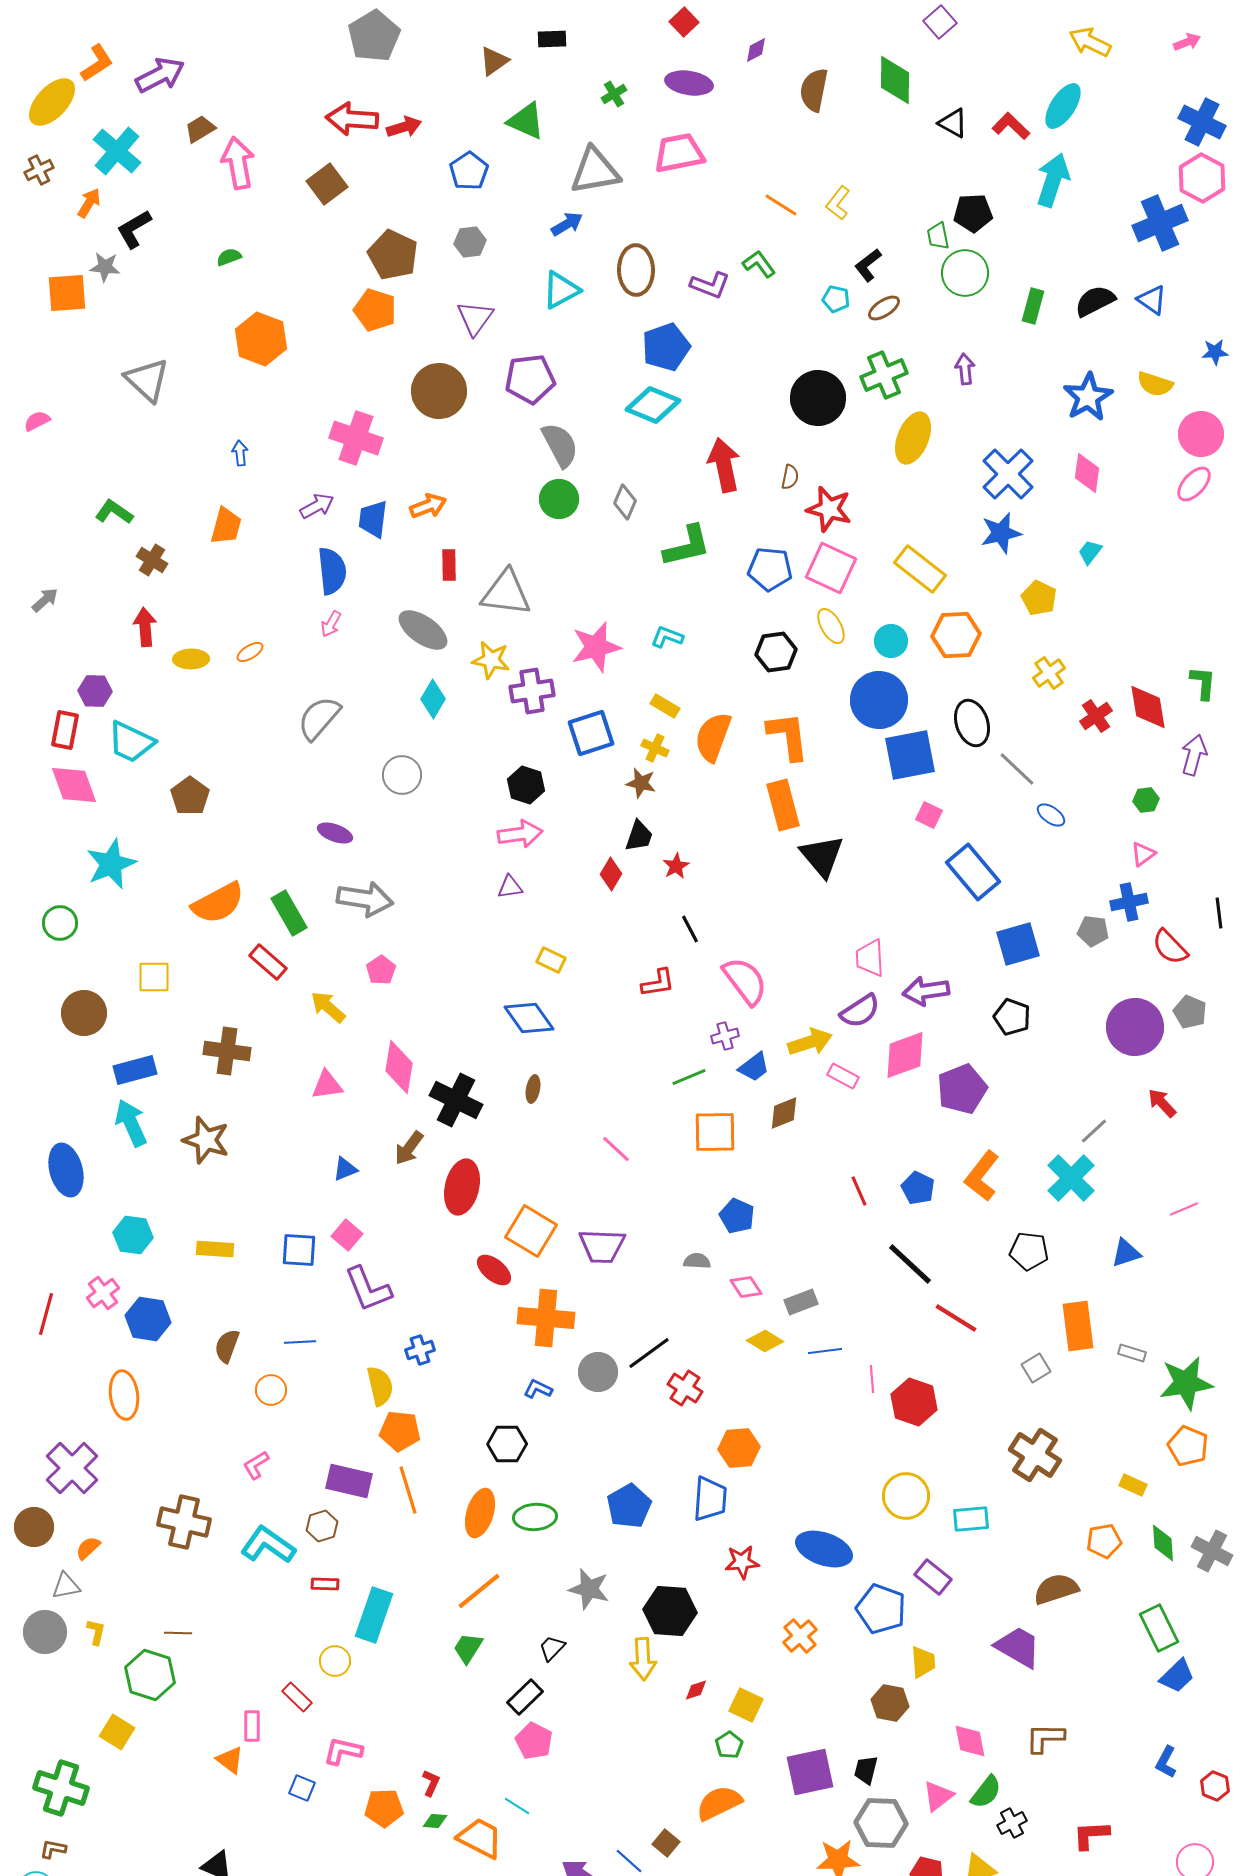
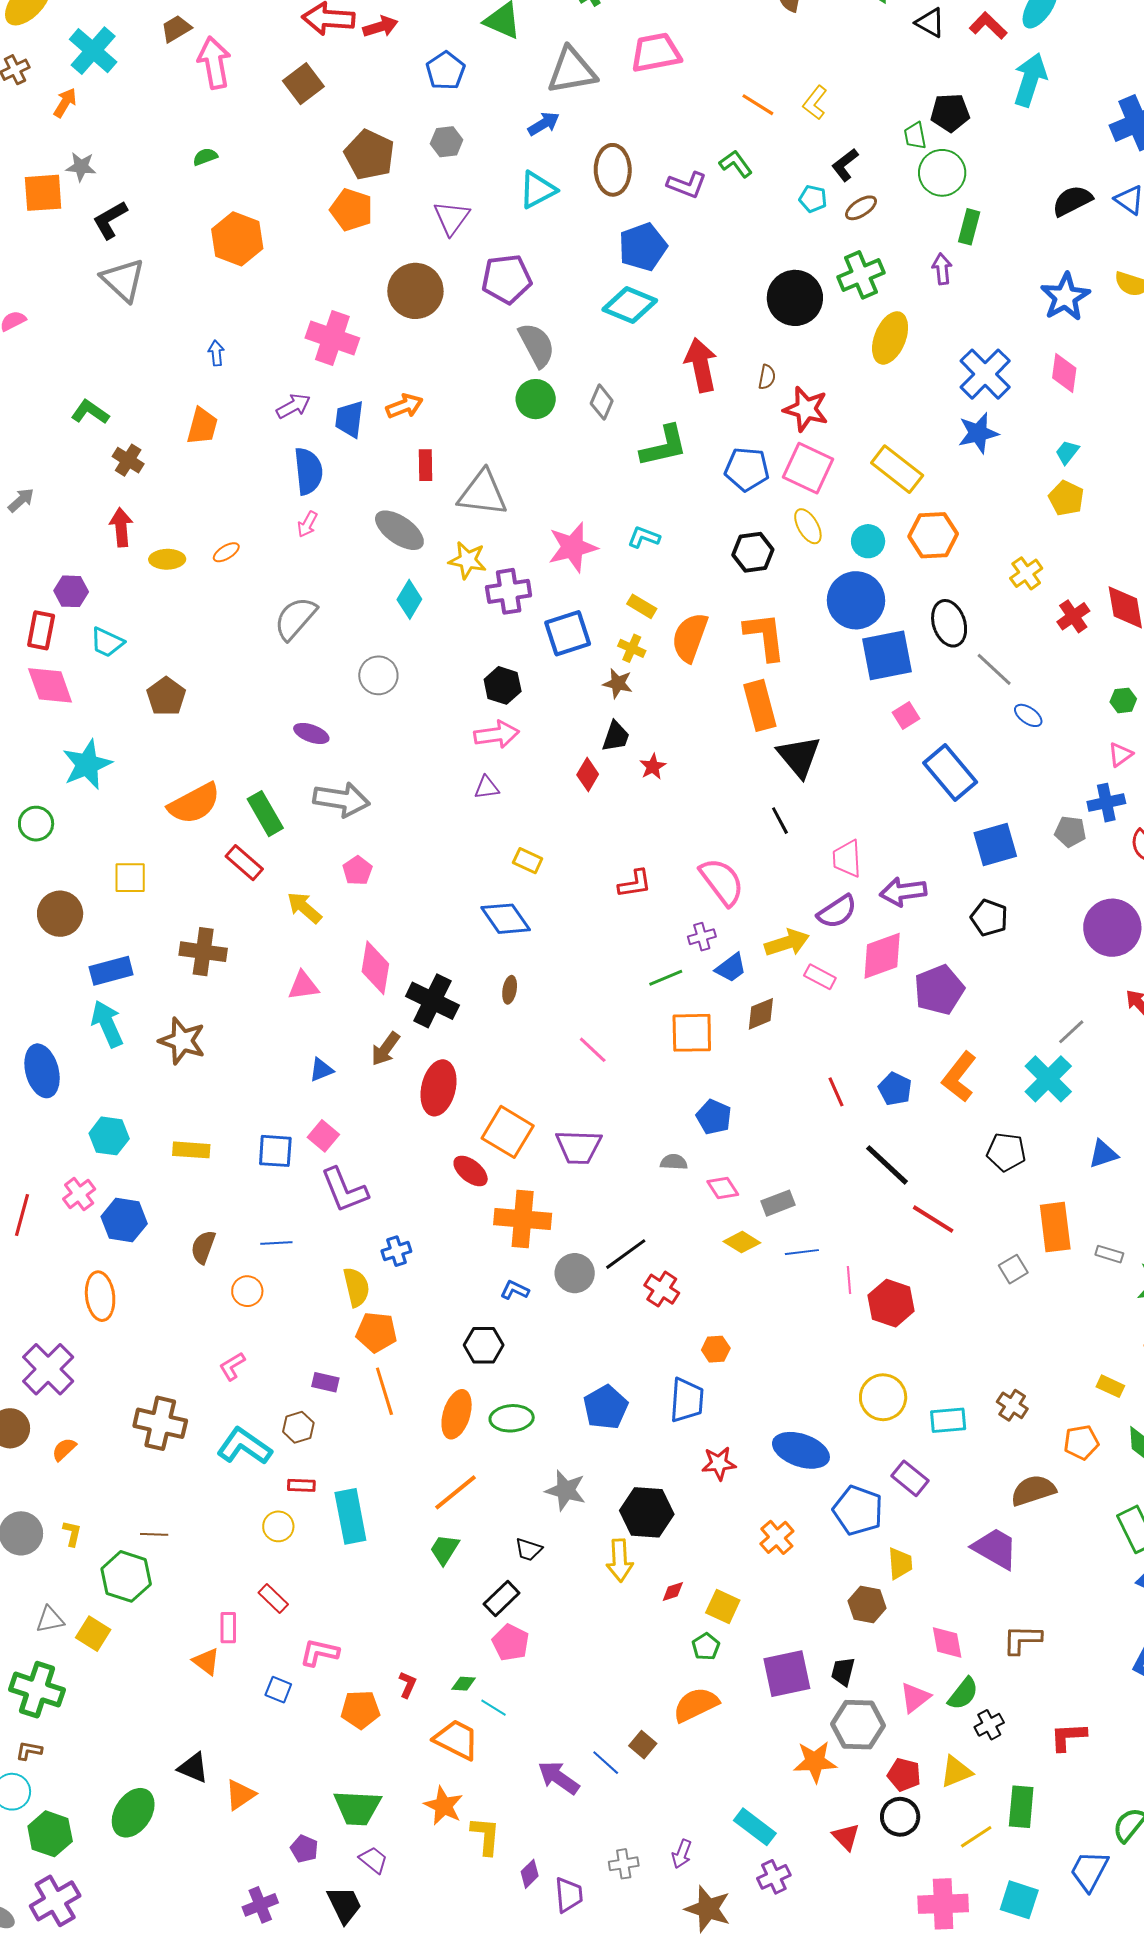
black L-shape: (134, 229) -> (110, 220), moved
green rectangle: (1033, 306) -> (969, 227), moved
yellow pentagon: (1039, 598) -> (1066, 498), moved
cyan trapezoid: (131, 742) -> (107, 642), size x0.7
pink square: (929, 815) -> (906, 715), turned 32
black line: (690, 929) -> (780, 821), moved
orange hexagon: (739, 1448) -> (716, 1349), size x0.7
brown cross: (1035, 1455) -> (1012, 1405), moved, size x0.6
purple rectangle: (349, 1481) -> (325, 1382), size x0.6
gray triangle: (66, 1586) -> (50, 1620), moved
cyan rectangle: (374, 1615) -> (350, 1516), turned -30
black trapezoid: (552, 1648) -> (529, 1549), turned -116
yellow circle: (335, 1661) -> (278, 1526), moved
green diamond: (435, 1821) -> (464, 1684), moved

